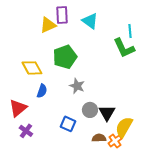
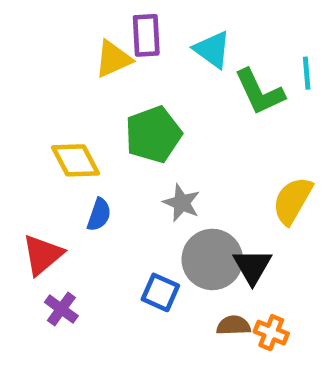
green L-shape: (124, 48) -> (259, 92), moved
gray circle: (90, 110) -> (212, 259), size x1.6
yellow semicircle: (124, 127) -> (292, 200), moved
orange cross: (115, 141) -> (271, 333), turned -32

